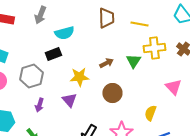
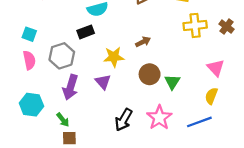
green triangle: (133, 61) -> (172, 82), moved
purple arrow: (39, 105) -> (70, 87), size x1.6
yellow semicircle: (150, 113) -> (211, 96), moved

